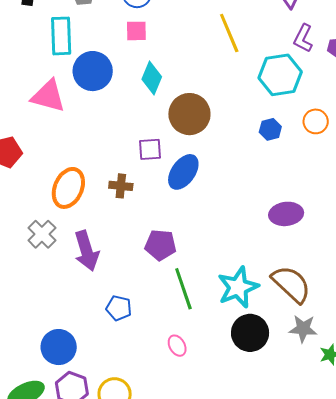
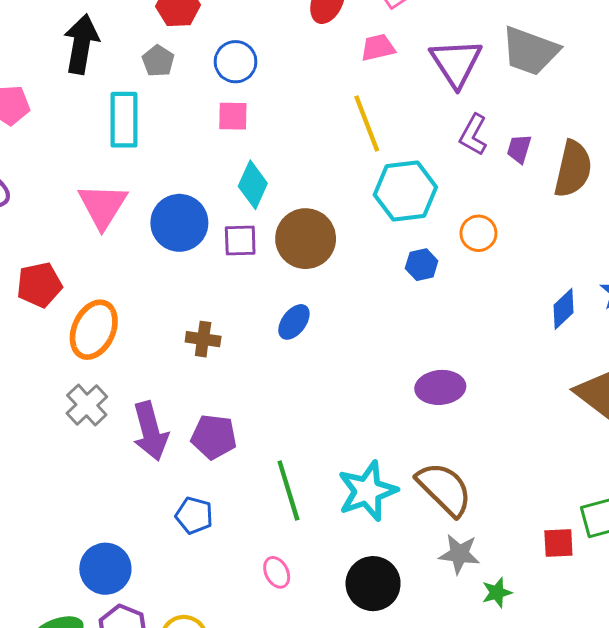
blue circle: (93, 71) -> (179, 223), moved
cyan hexagon: (280, 75) -> (405, 191), moved
pink triangle: (48, 96) -> (103, 206), turned 45
orange circle: (316, 121) -> (478, 233), moved
purple square: (150, 149) -> (240, 240), moved
blue ellipse: (183, 172) -> (294, 322), size x0.7
orange ellipse: (68, 188) -> (94, 330), moved
purple pentagon: (161, 245) -> (214, 437), moved
black circle: (250, 333) -> (373, 584), moved

